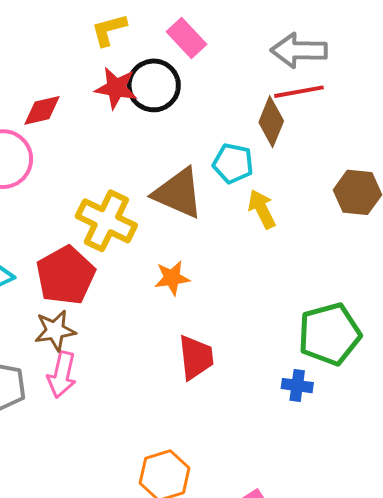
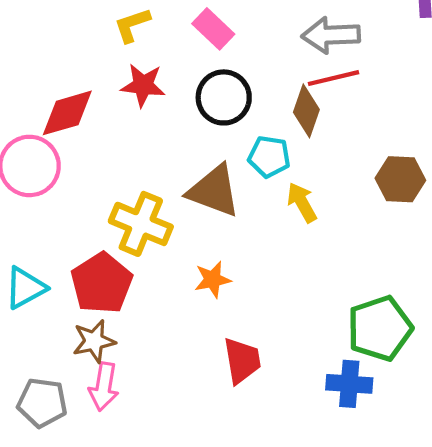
black circle: (154, 85) -> (224, 97), moved
red diamond: (42, 110) -> (67, 113), size x1.4
blue cross: (297, 386) -> (349, 384), size x1.4

